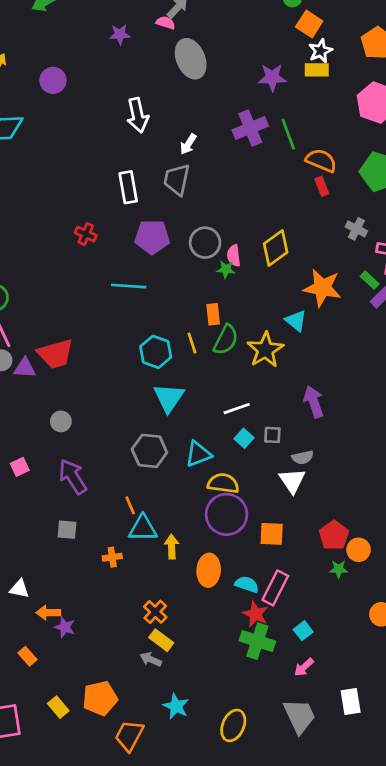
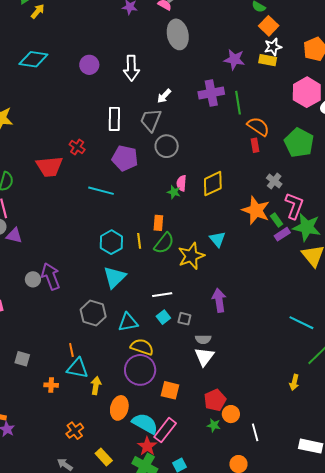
purple circle: (53, 80) -> (89, 65), moved
gray circle: (205, 243) -> (167, 146), moved
orange star: (322, 288) -> (256, 210), moved
red trapezoid: (56, 354) -> (49, 167), moved
purple arrow: (73, 477) -> (51, 276), moved
white triangle: (292, 481) -> (204, 357), moved
cyan semicircle: (247, 584) -> (145, 424), size x1.5
yellow rectangle: (161, 640) -> (104, 457), moved

